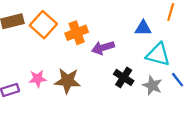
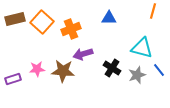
blue triangle: (143, 28) -> (109, 18), moved
purple arrow: (103, 48) -> (83, 54), moved
gray star: (152, 85) -> (137, 75), turned 30

